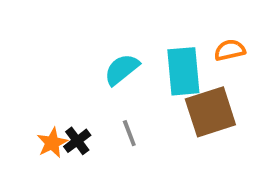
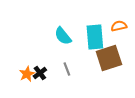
cyan semicircle: (122, 69) -> (63, 36), turned -90

